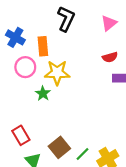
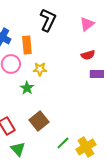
yellow star: (57, 73) -> (40, 69), size x0.6
brown square: (59, 147) -> (39, 121), moved

